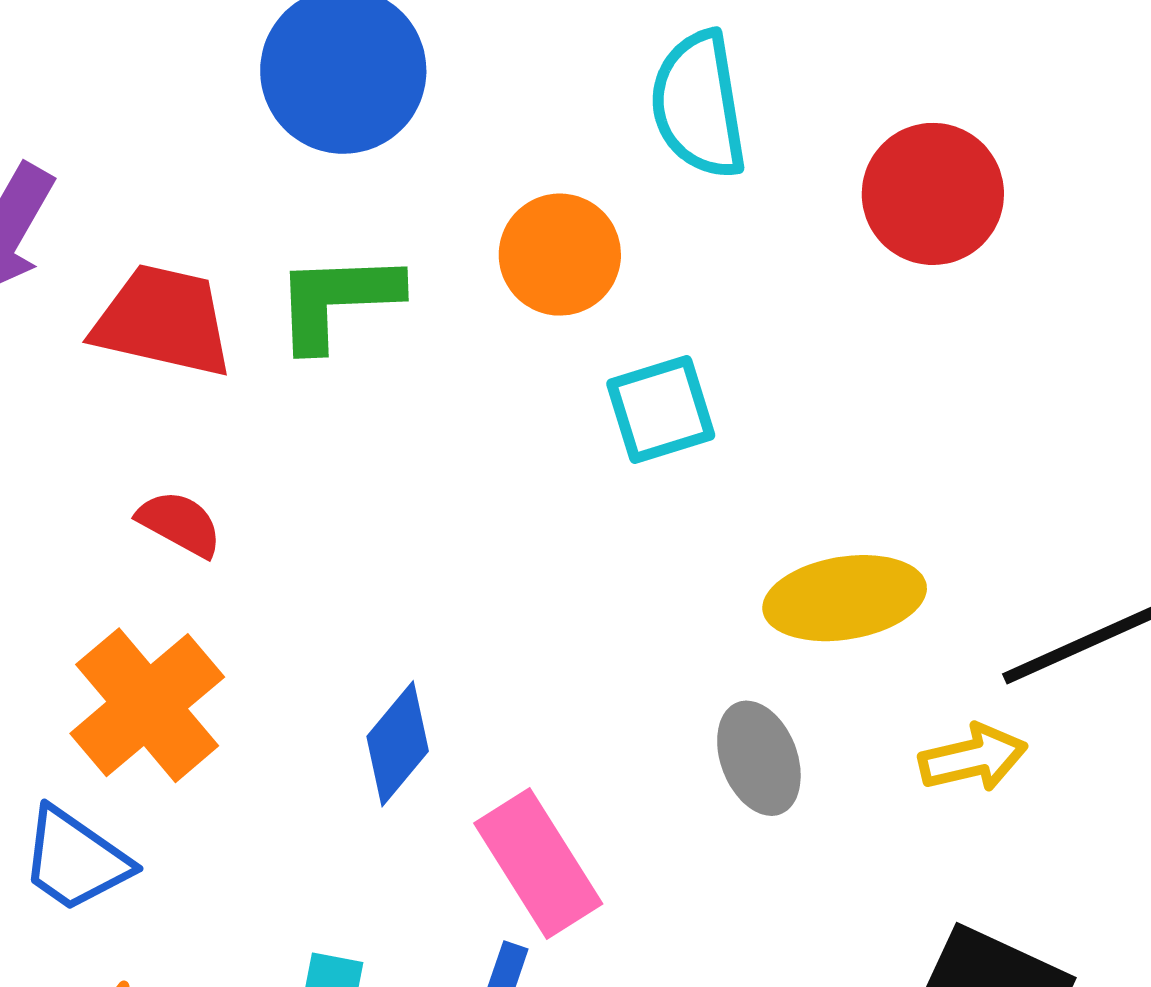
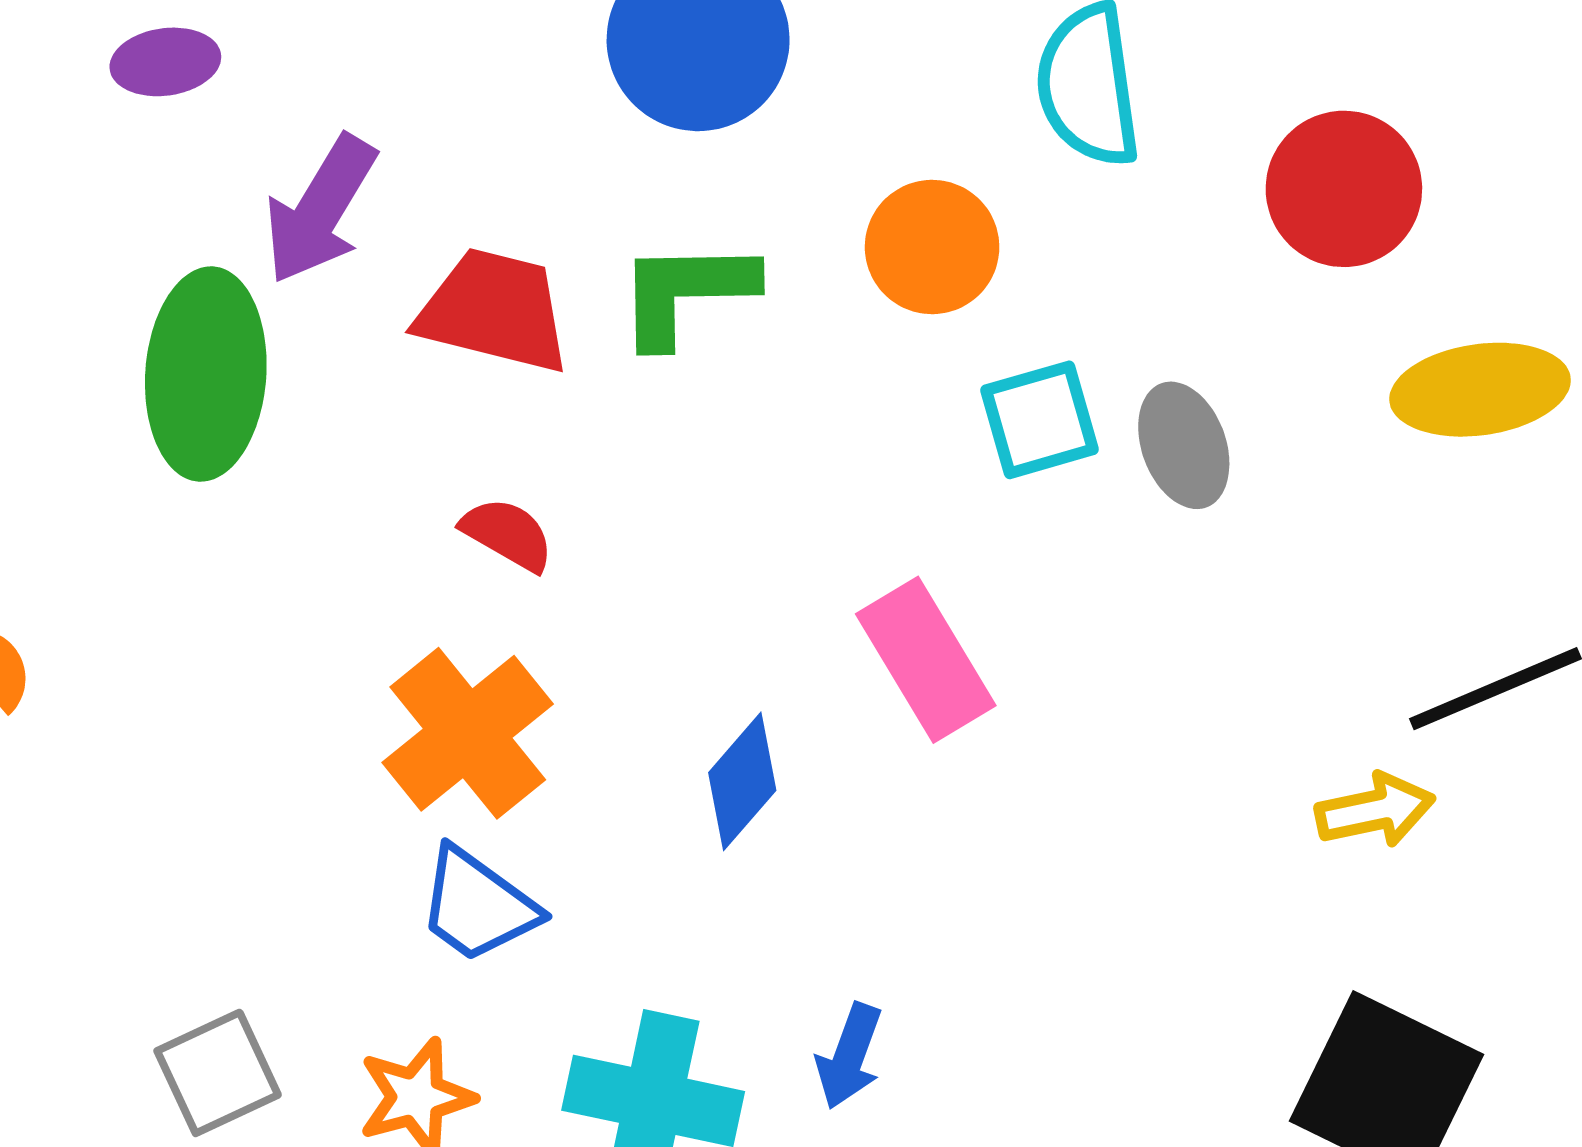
yellow ellipse: (845, 598) -> (1480, 390), moved
gray ellipse: (759, 758) -> (1184, 445), moved
blue trapezoid: (75, 860) -> (478, 905), moved
pink rectangle: (538, 863) -> (926, 660), moved

